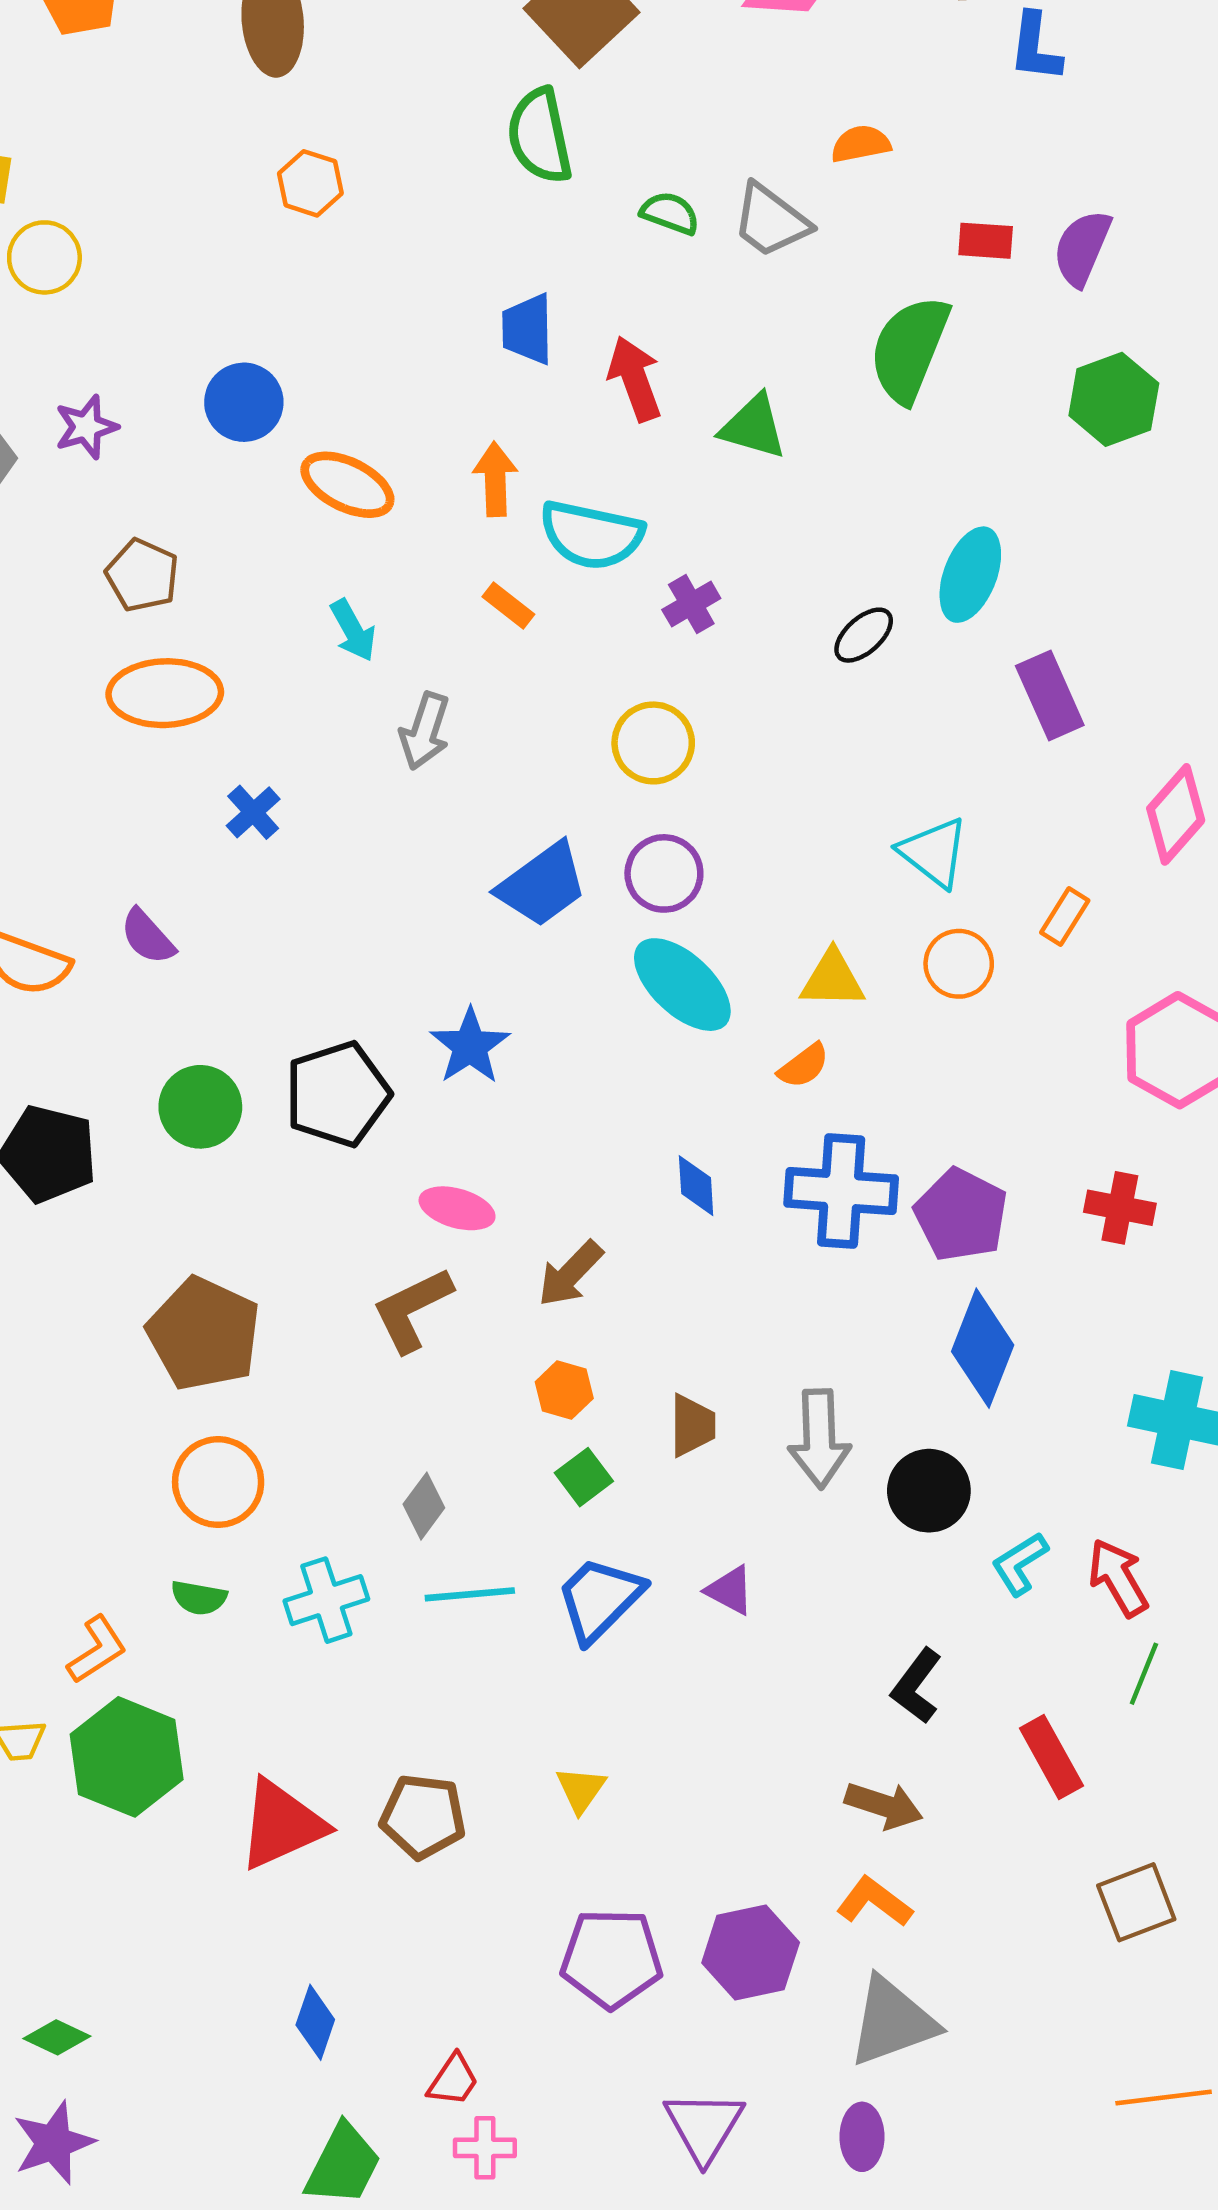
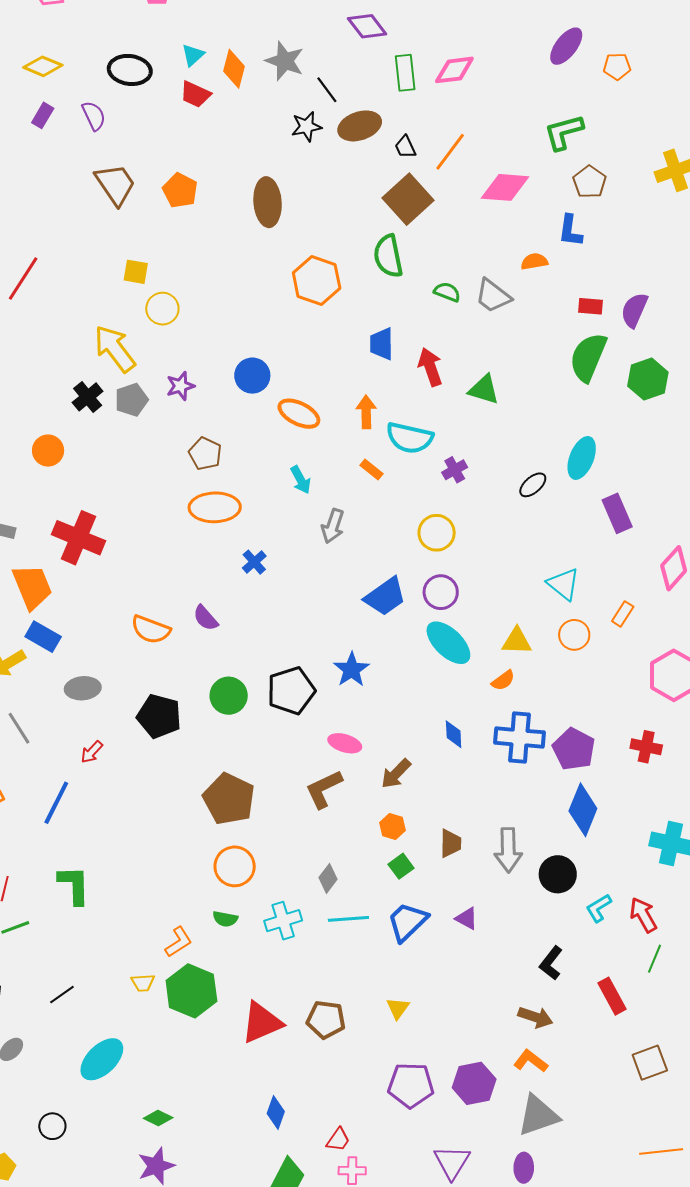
blue L-shape: (1035, 47) -> (570, 231), moved
orange hexagon: (310, 183) -> (317, 280), moved, size x1.6
green semicircle: (909, 349) -> (588, 357), moved

